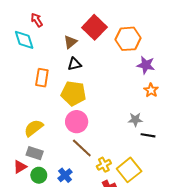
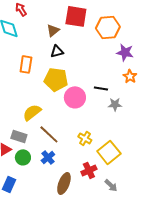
red square: (94, 27) -> (76, 16), turned -35
pink circle: (77, 122) -> (75, 97), moved
yellow semicircle: (34, 128) -> (32, 112), moved
black line: (148, 135) -> (101, 88), moved
brown line: (82, 148) -> (49, 134), moved
yellow cross: (104, 165) -> (85, 138), moved, turned -32

